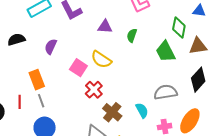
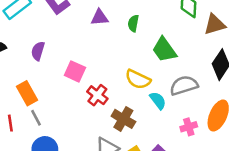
green trapezoid: (166, 52) -> (164, 50), moved
yellow semicircle: (101, 59) -> (138, 79), moved
cyan semicircle: (142, 110) -> (158, 100), moved

